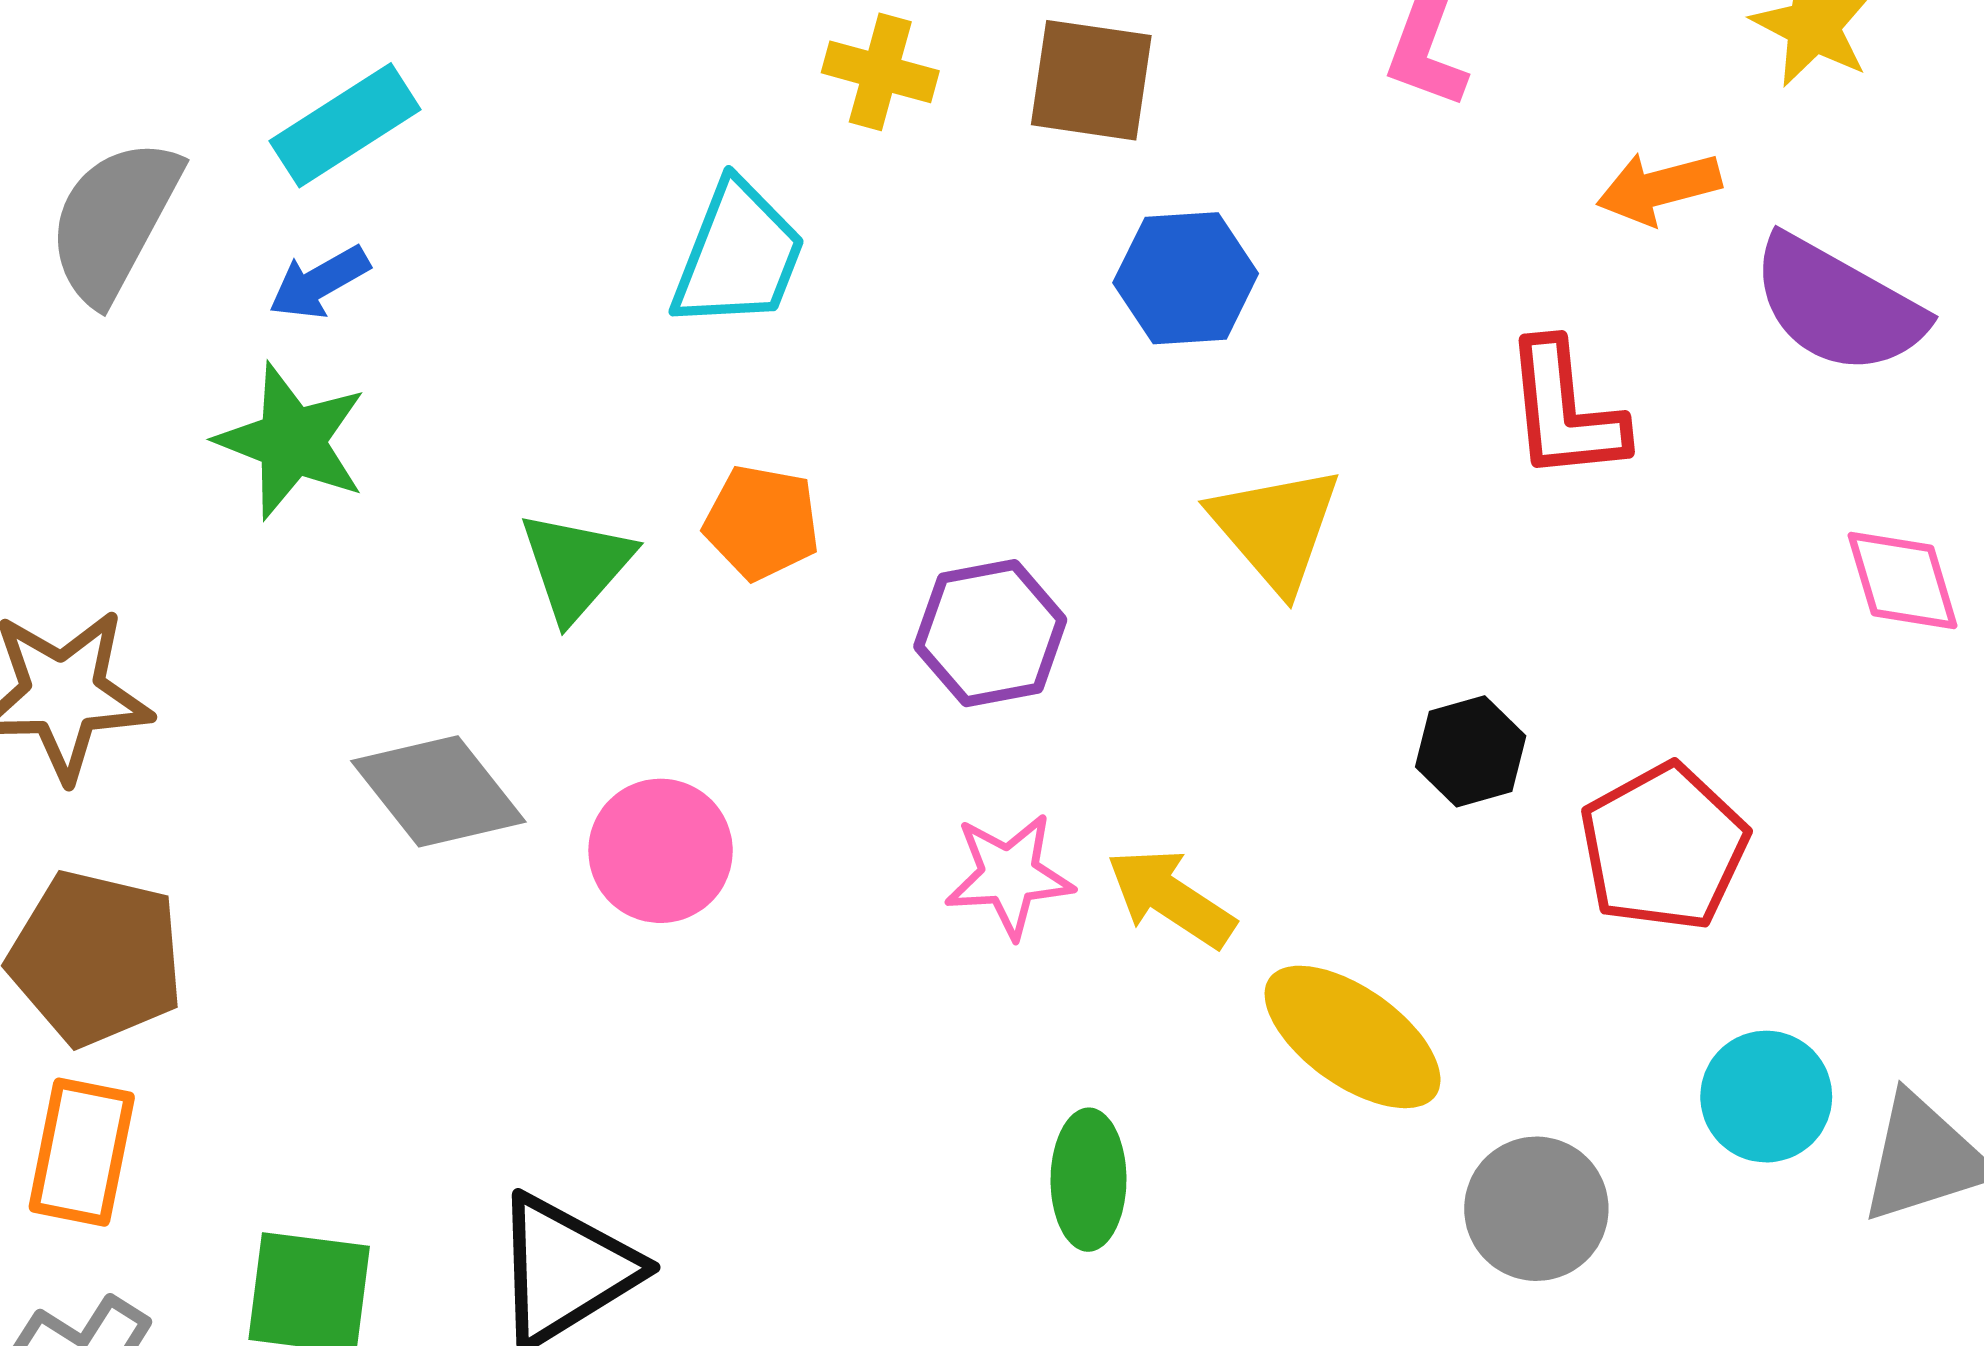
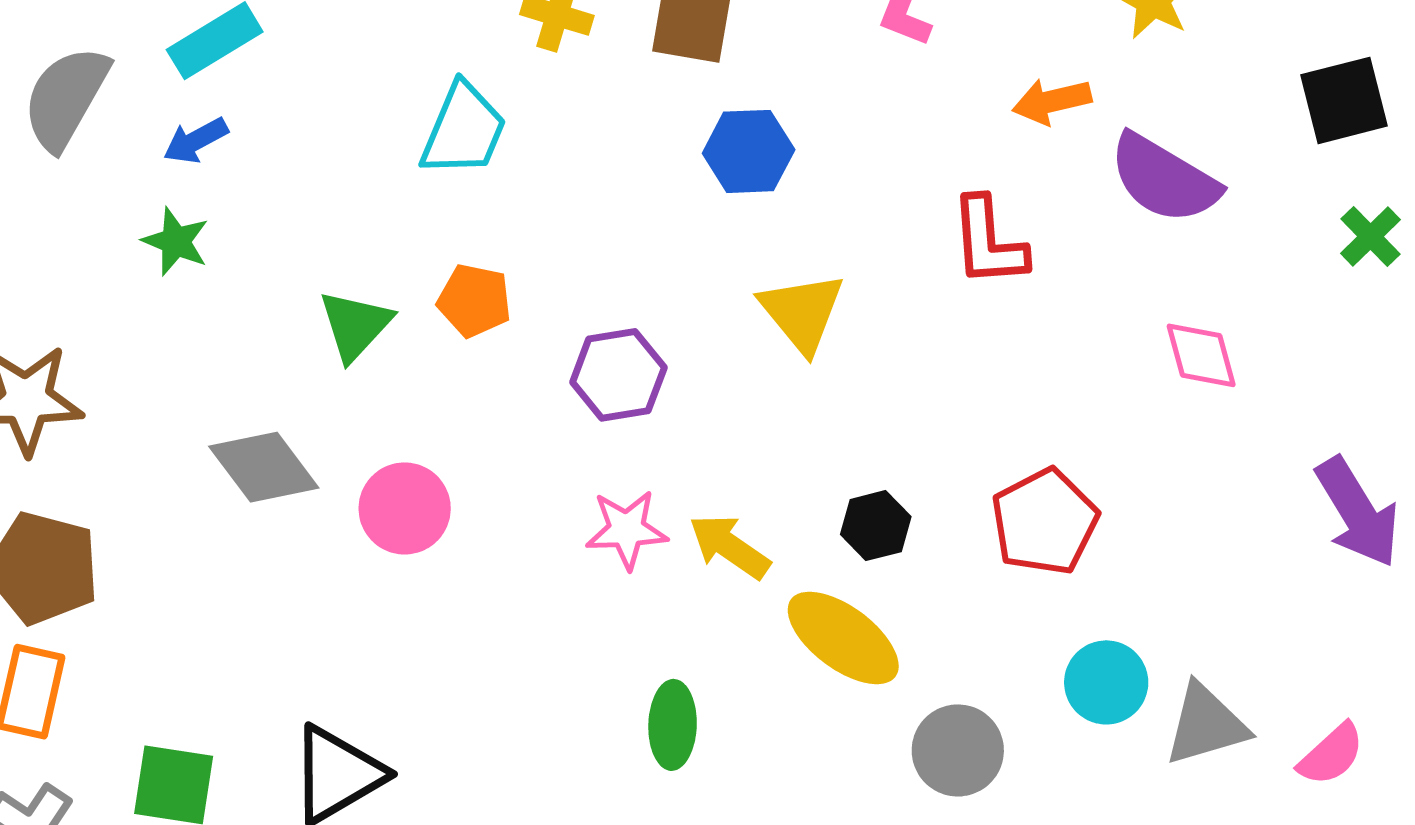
green star: (292, 441) -> (176, 241), size x0.7
black hexagon: (1471, 751) -> (876, 526), moved

